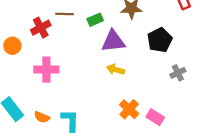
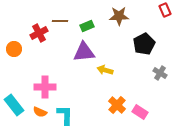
purple triangle: (113, 41) -> (84, 52), moved
pink cross: (46, 70) -> (45, 87), moved
gray cross: (178, 73) -> (160, 73), turned -32

